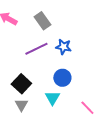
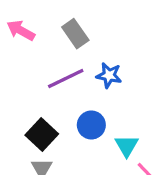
blue circle: (62, 78) -> (91, 125), moved
cyan triangle: (52, 98) -> (127, 146), moved

